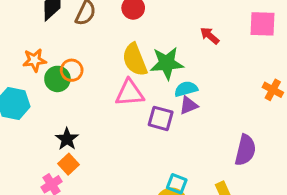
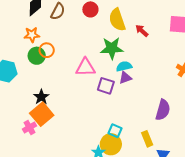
orange star: (35, 60) -> (32, 35), moved
yellow semicircle: (135, 60) -> (117, 20), moved
orange square: (69, 164) -> (42, 114), size x1.6

